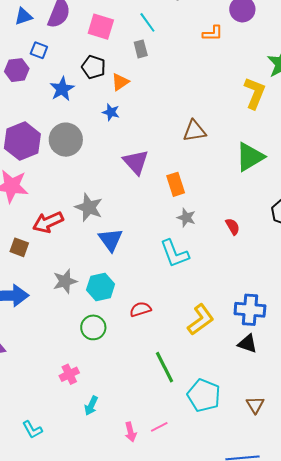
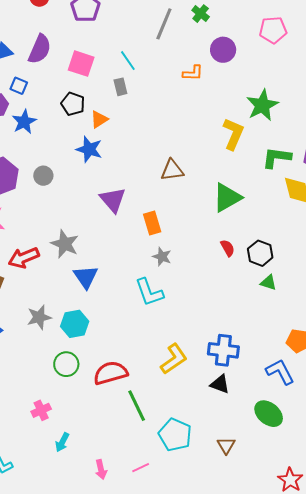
blue star: (62, 89) -> (24, 122), moved
blue star: (111, 112) -> (89, 149), size x1.5
gray circle: (66, 140) -> (43, 176), size x0.6
red semicircle: (233, 226) -> (228, 248), moved
red semicircle: (140, 309) -> (111, 373), moved, size x1.6
pink line: (159, 427) -> (141, 468), moved

